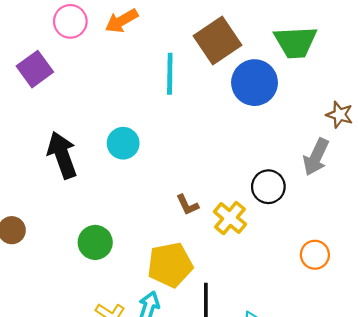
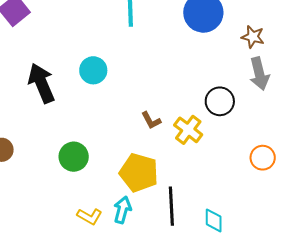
brown star: (340, 115) -> (253, 37), moved
gray arrow: (316, 157) -> (259, 74), turned -36
yellow pentagon: (170, 265) -> (139, 173), turned 30

